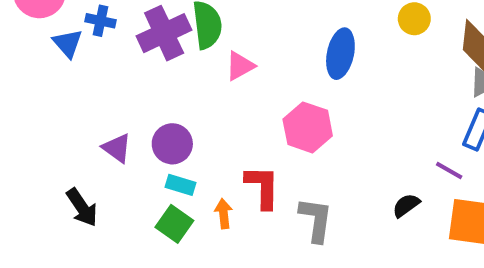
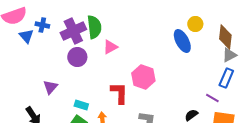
blue ellipse: (340, 54) -> (182, 41), moved, turned -40
purple circle: (172, 144) -> (77, 57), moved
purple triangle: (117, 148) -> (50, 87), turned 35
red L-shape: (263, 187) -> (119, 93), moved

